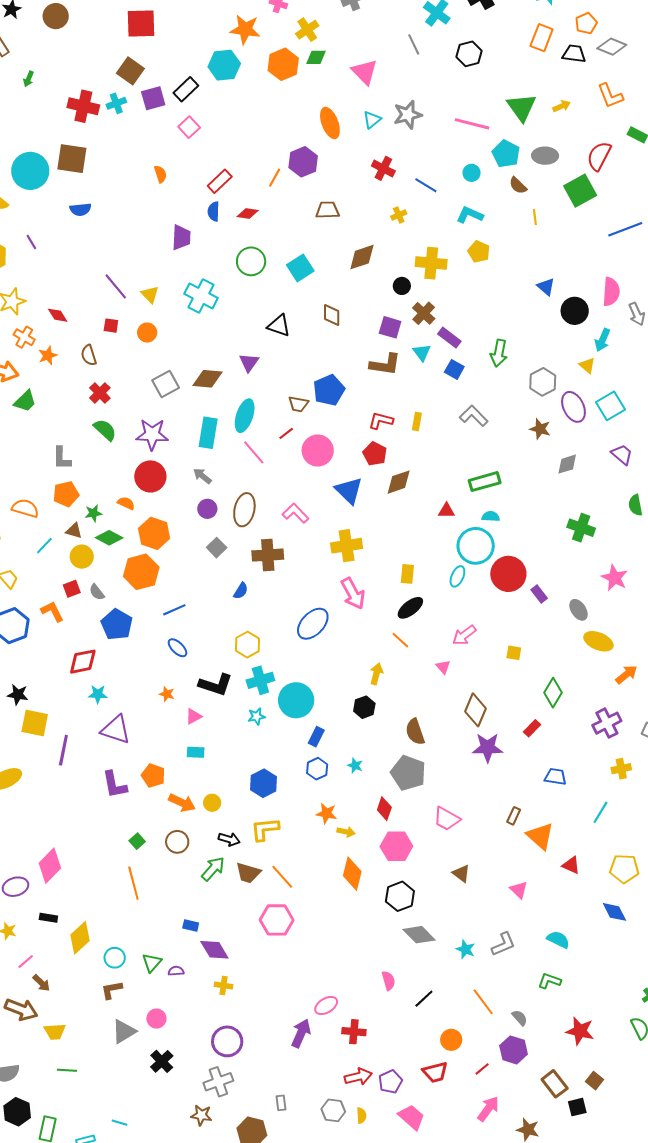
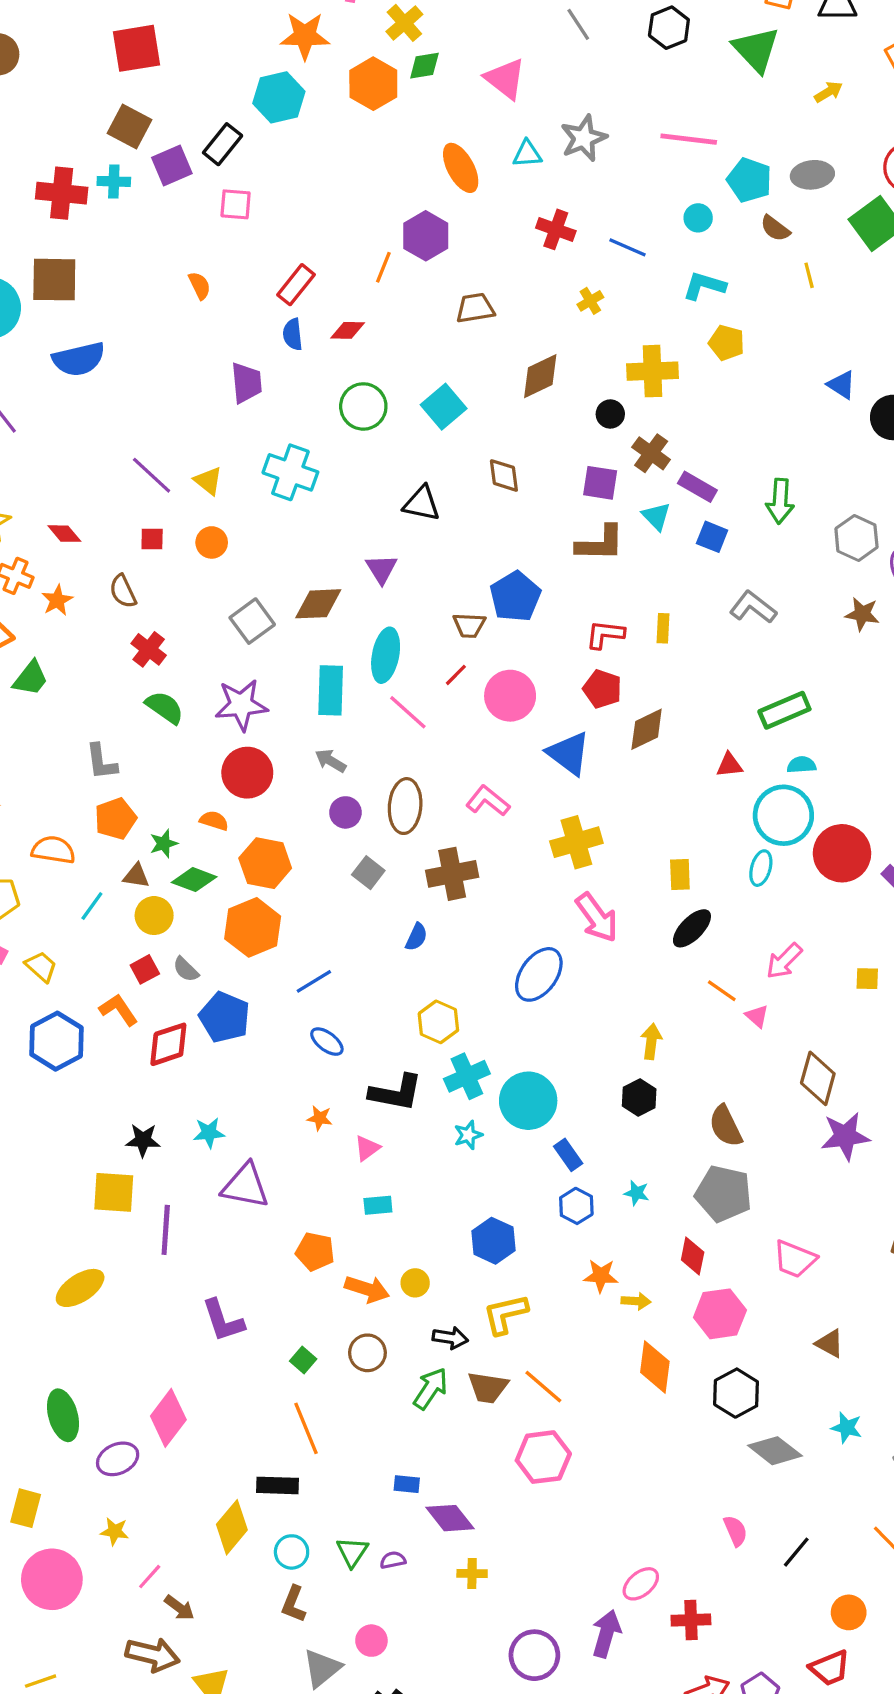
cyan cross: (116, 103) -> (114, 181), turned 30
green triangle: (522, 107) -> (756, 50), moved
cyan triangle: (372, 120) -> (527, 154), turned 42
pink square: (189, 127) -> (236, 204), turned -35
blue semicircle: (80, 209) -> (79, 359), size x1.5
orange line: (400, 640) -> (722, 991), moved
red diamond: (83, 662) -> (168, 1044), moved
black star: (18, 695) -> (143, 1140), moved
blue rectangle: (316, 737) -> (568, 1155), turned -54
purple L-shape: (115, 785) -> (223, 1321), moved
black rectangle: (48, 918) -> (278, 1485), moved, size x1.4
cyan star: (466, 949) -> (847, 1428), moved
brown L-shape: (112, 990) -> (293, 1604), turned -50
purple circle: (227, 1041) -> (534, 1655), moved

